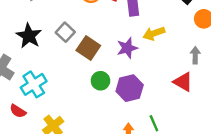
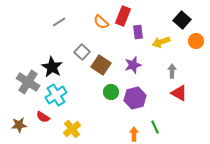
yellow arrow: (154, 33) -> (161, 42), moved
black star: (29, 36) -> (52, 67), moved
gray arrow: (195, 55) -> (172, 71), moved

